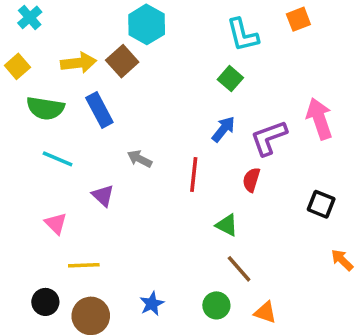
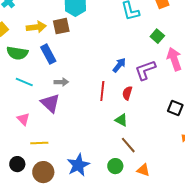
brown square: (122, 61) -> (61, 26), turned 30
green square: (230, 79) -> (157, 36), moved
gray arrow: (140, 159) -> (61, 82), moved, turned 152
red semicircle: (251, 180) -> (127, 93), moved
purple triangle: (103, 195) -> (50, 103), size x1.5
blue star: (152, 304) -> (78, 165), size x1.6

